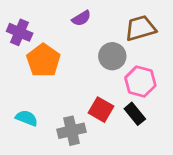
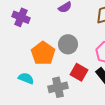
gray circle: (112, 56) -> (68, 44), moved
orange pentagon: (43, 60) -> (43, 53), moved

